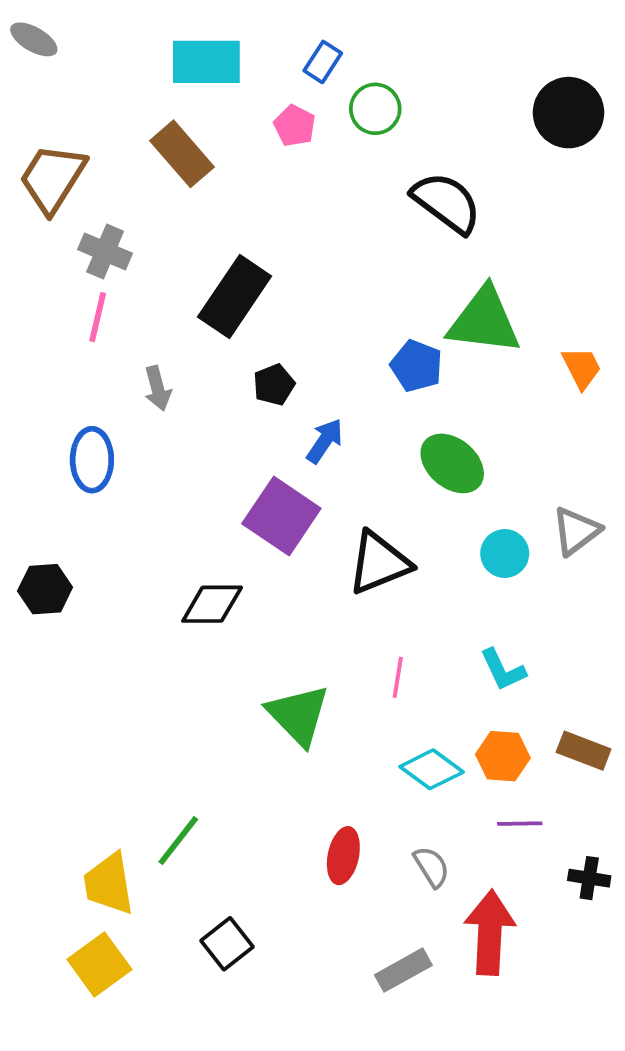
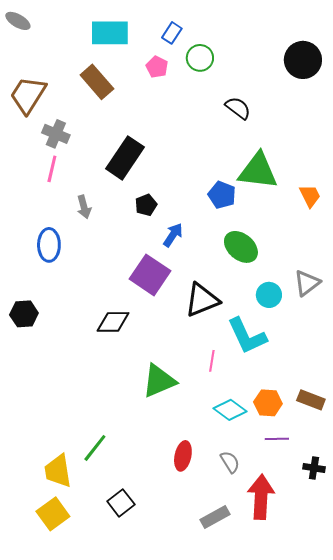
black semicircle: (447, 203) -> (238, 108), size x0.7
cyan L-shape: (503, 670) -> (247, 336), moved, size x1.6
green triangle: (298, 715) -> (159, 381), turned 51

